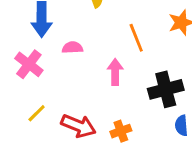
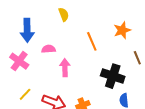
pink arrow: (115, 72) -> (65, 68), moved
black cross: (166, 89) -> (113, 76), turned 35

